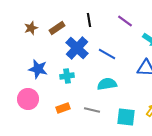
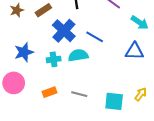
blue star: (38, 69) -> (24, 52), turned -30
cyan semicircle: (107, 84) -> (78, 55), moved

